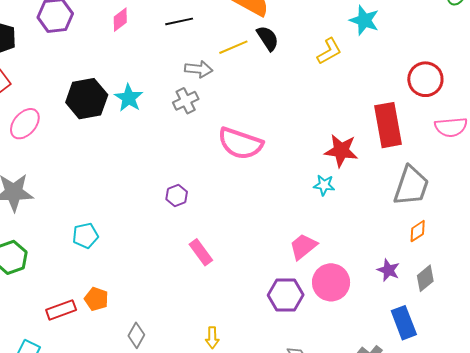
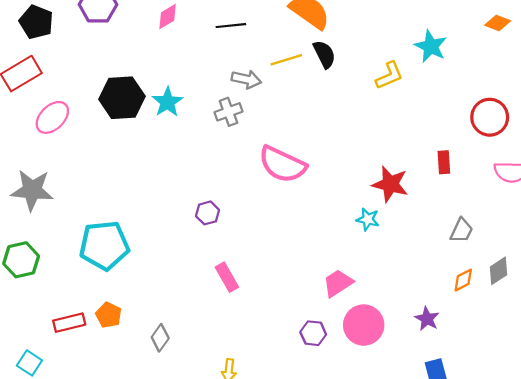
red rectangle: (388, 125) -> (444, 162), size x0.5
gray trapezoid: (411, 186) -> (462, 230), size x0.6
cyan pentagon: (85, 236) -> (104, 245), size x1.8
gray diamond: (425, 278) -> (499, 271), moved
purple hexagon: (286, 295) -> (313, 333), size x0.7
gray diamond: (136, 335) -> (160, 338), moved

